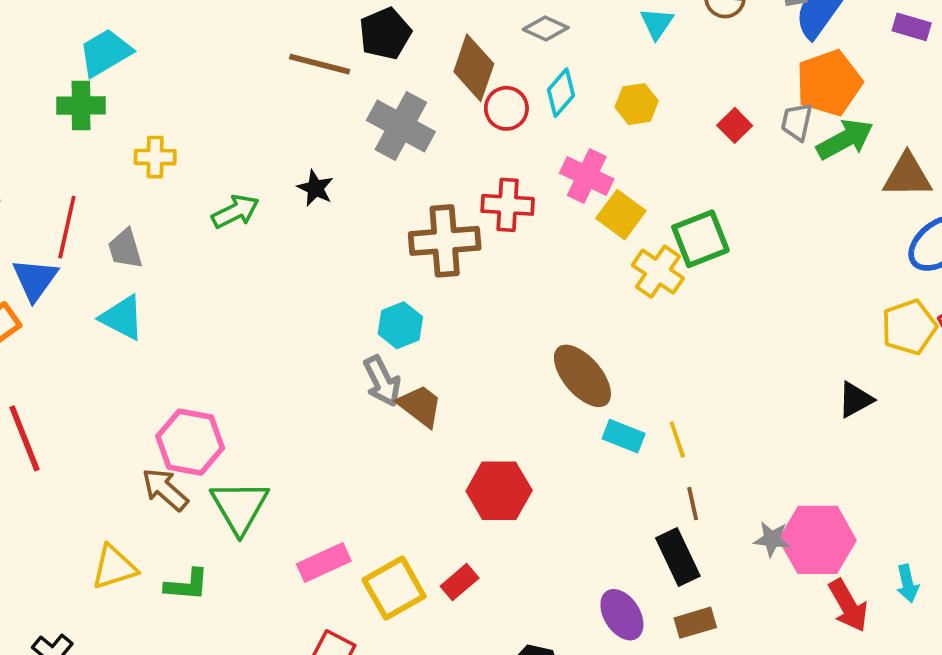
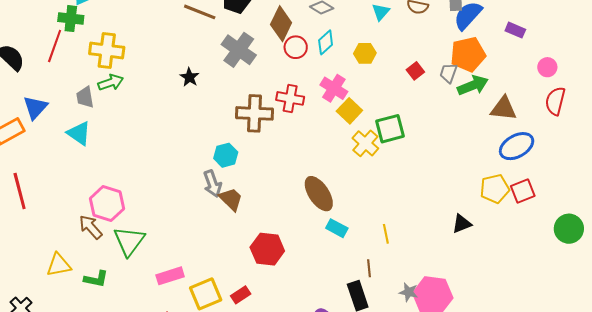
yellow cross: (155, 157) -> (107, 51), size x1.6
green arrow: (235, 211) -> (111, 82), moved
red line: (67, 227) -> (55, 46), moved
yellow line: (677, 439) -> (386, 234), moved

